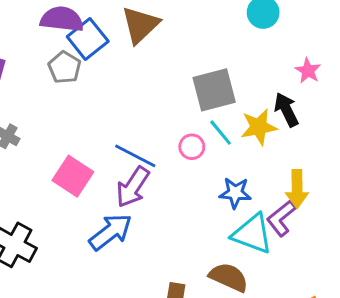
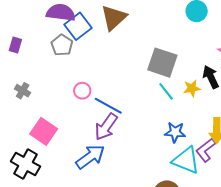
gray square: (214, 90) -> (162, 63), turned 32
yellow star: (259, 127) -> (192, 88), size x0.7
pink circle: (192, 147) -> (82, 91), moved
pink square: (73, 176) -> (44, 131), moved

